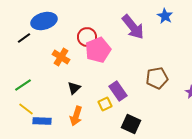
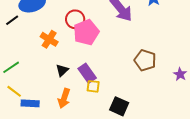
brown pentagon: (157, 78) -> (145, 60), turned 30
purple rectangle: (118, 91) -> (87, 73), moved
yellow square: (105, 104) -> (93, 86), turned 32

